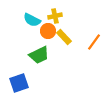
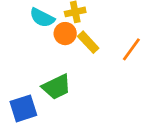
green trapezoid: (39, 55) -> (57, 87), moved

